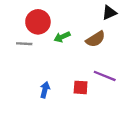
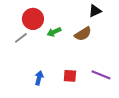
gray line: (24, 44) -> (21, 38), turned -40
purple line: (105, 76) -> (101, 75), moved

